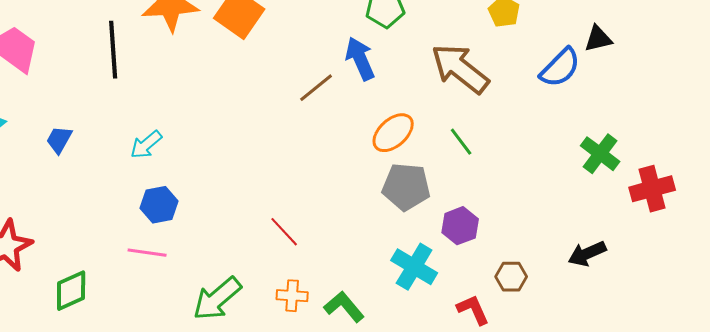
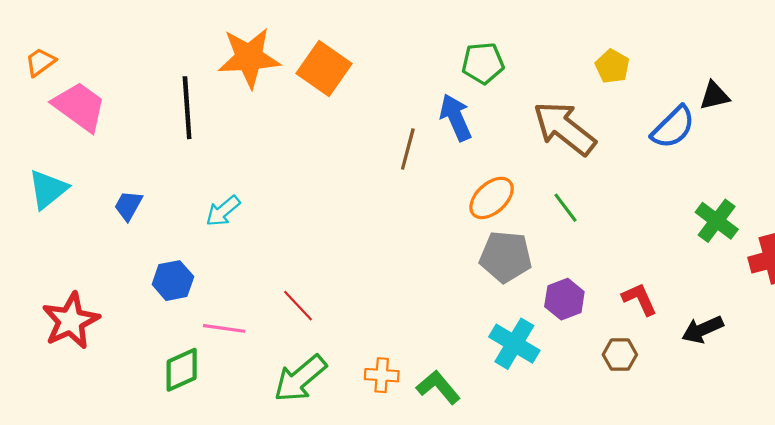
brown line: (316, 88) -> (408, 149), turned -36
blue hexagon: (159, 205) -> (173, 281), moved
red line: (284, 232) -> (298, 306), moved
green diamond: (71, 291) -> (182, 370), moved
red L-shape: (473, 310) -> (639, 299), moved

